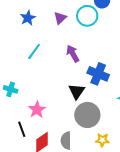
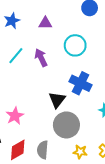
cyan circle: (87, 16) -> (75, 45), moved
purple triangle: (60, 18) -> (45, 23), turned 40
purple arrow: (73, 53) -> (41, 58), moved

